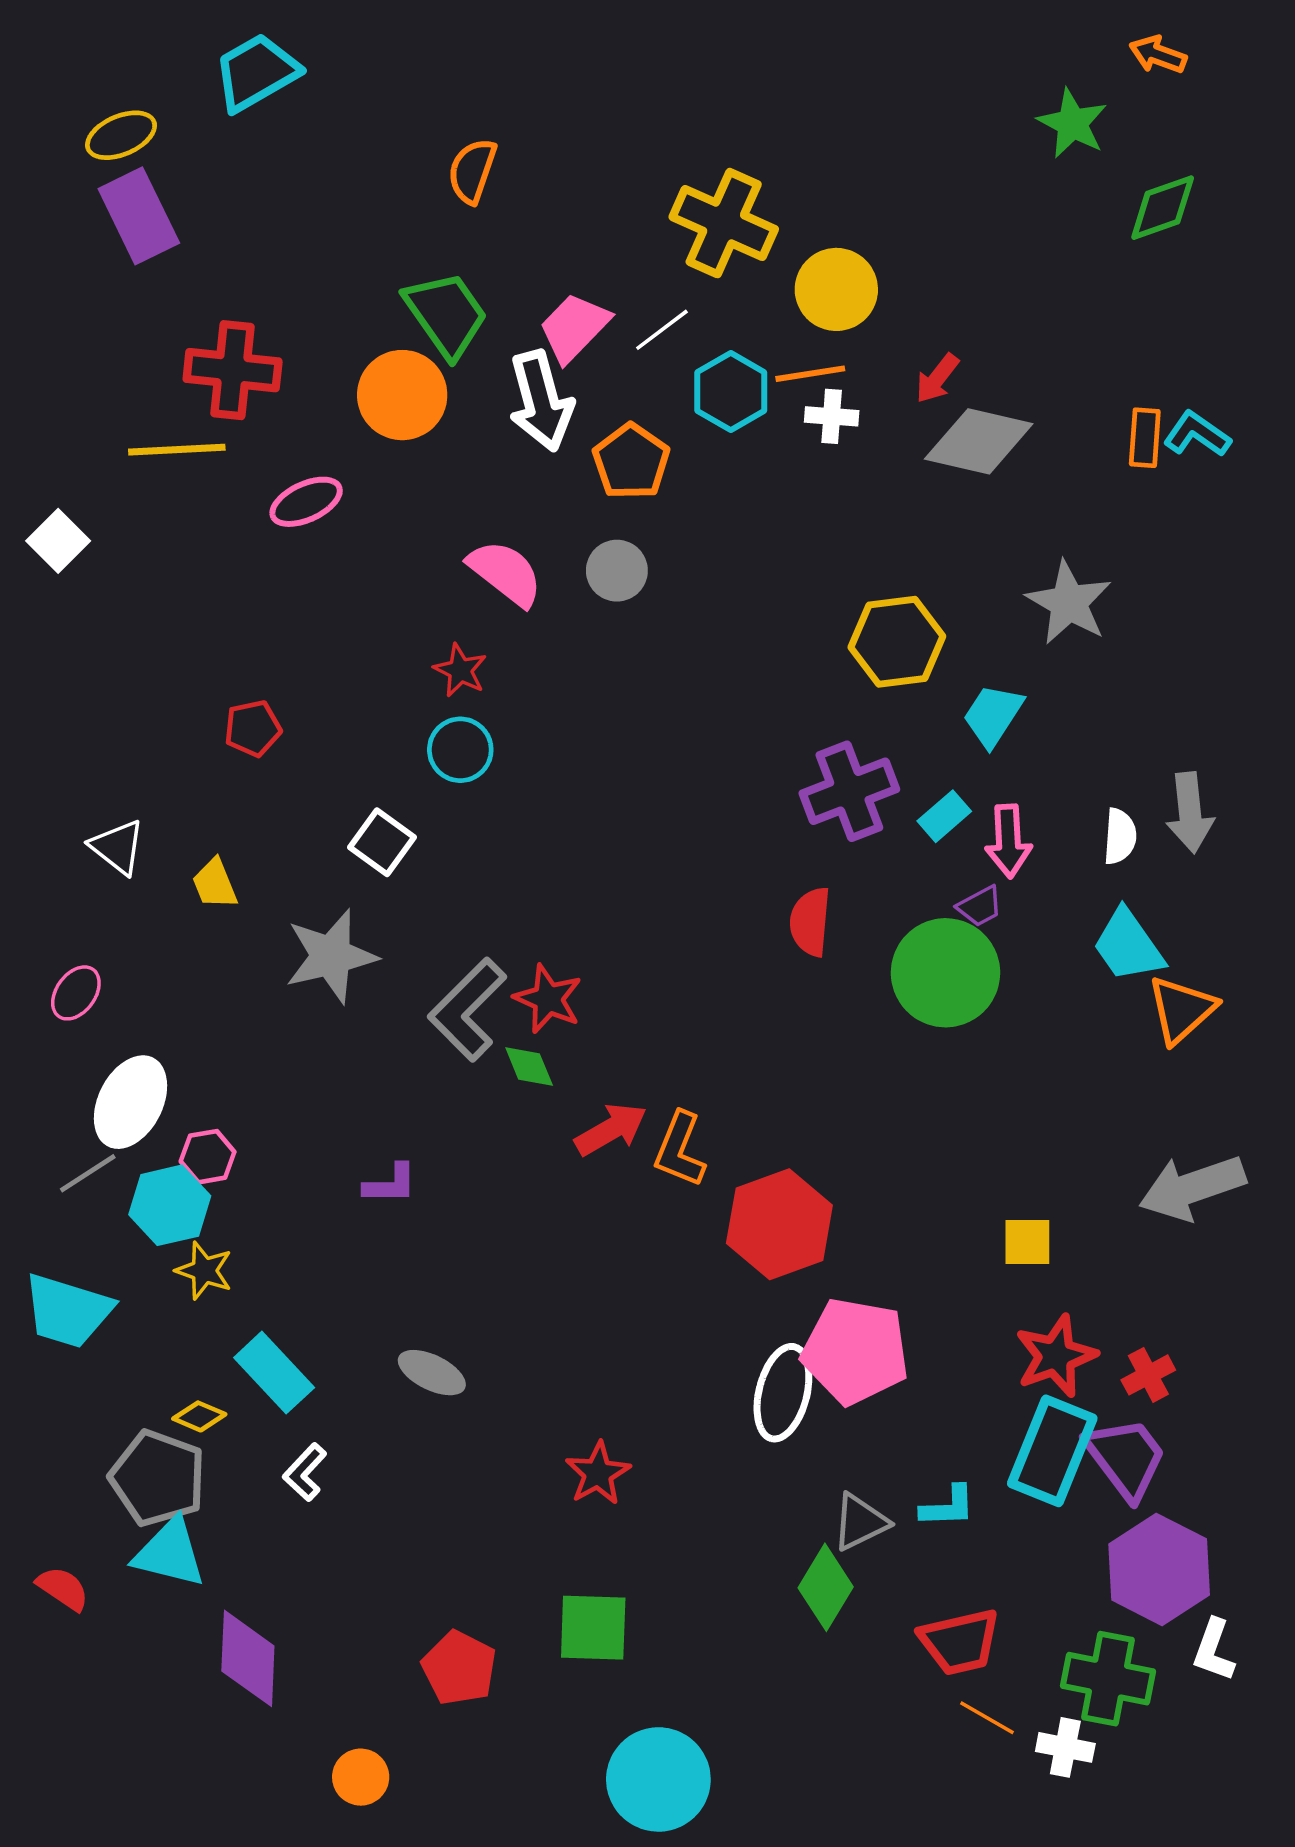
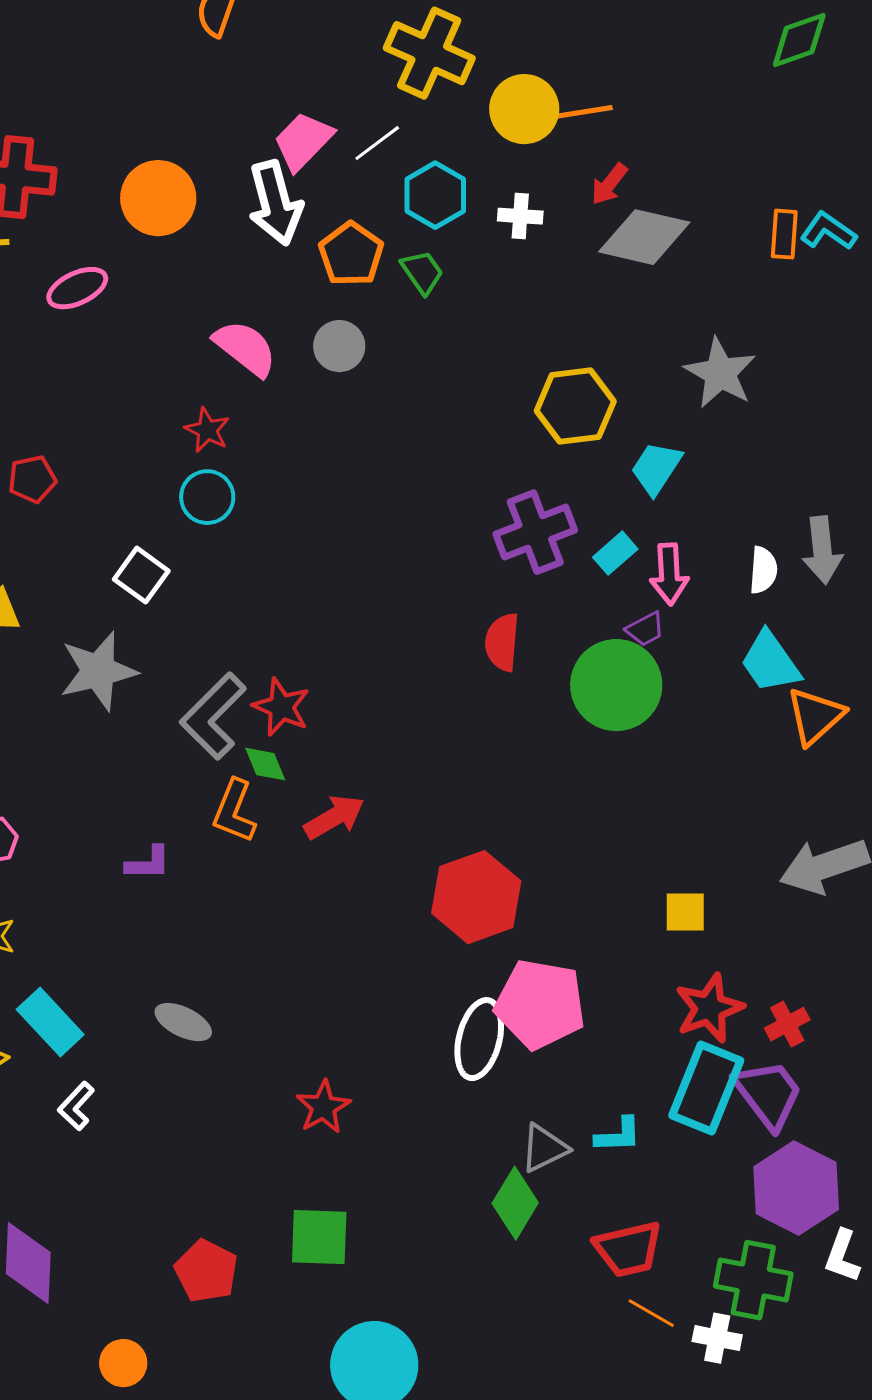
green trapezoid: (446, 314) -> (422, 272), moved, size x0.6
orange line: (810, 374) -> (583, 112), moved
orange L-shape: (680, 1150) -> (234, 811), moved

